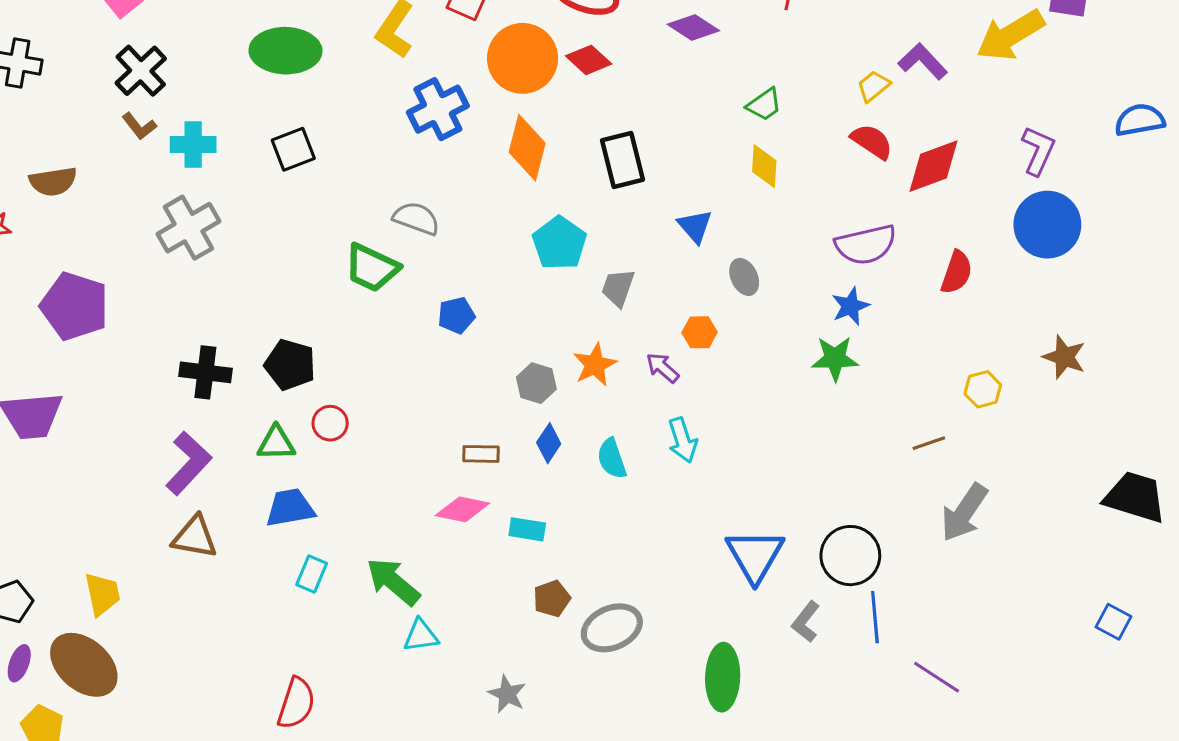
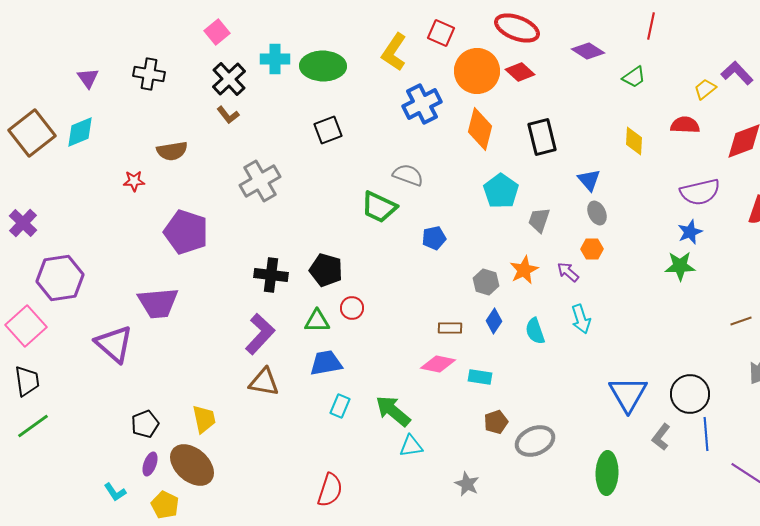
green trapezoid: (764, 105) -> (634, 77), moved
red semicircle: (872, 141) -> (685, 125), moved, turned -32
cyan cross: (193, 145) -> (275, 59), moved
gray ellipse: (744, 277) -> (597, 213), moved

